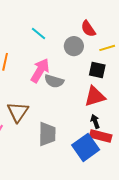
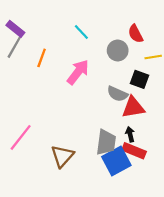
gray semicircle: (54, 81) -> (117, 94), moved
brown triangle: (18, 112) -> (62, 156), moved
gray trapezoid: (47, 134) -> (106, 142), moved

